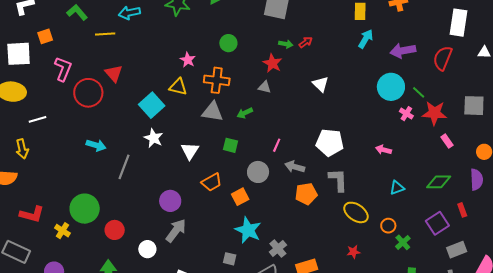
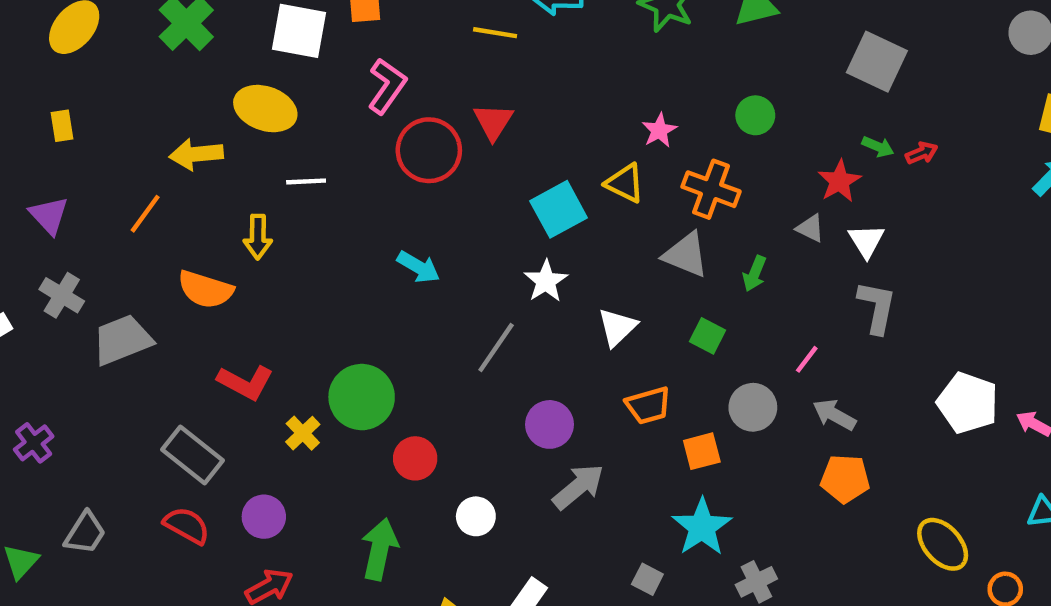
white triangle: (320, 84) -> (866, 241), moved
green arrow: (245, 113) -> (754, 274), turned -56
white pentagon: (330, 143) -> (968, 403), moved
gray line: (124, 167) -> (496, 347), moved
gray L-shape: (338, 180) -> (877, 307), moved
gray arrow: (176, 231) -> (578, 487), moved

